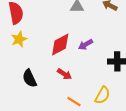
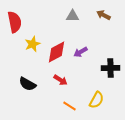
yellow star: (19, 39) -> (33, 44), moved
black semicircle: (30, 78) -> (28, 84), turned -36

